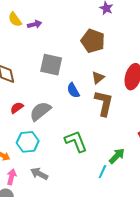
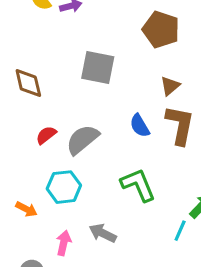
blue semicircle: (73, 90) -> (140, 126), moved
gray arrow: (39, 174) -> (103, 233), moved
pink arrow: (11, 177) -> (64, 243), moved

